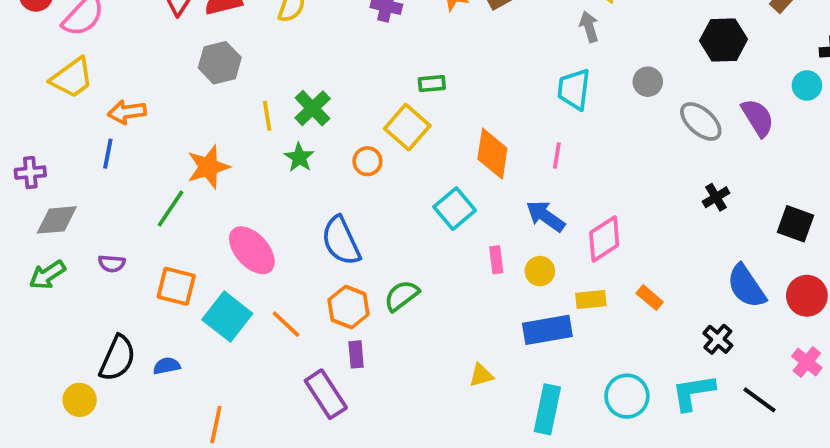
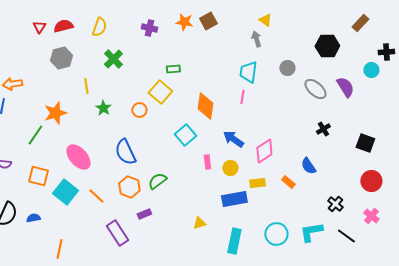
green cross: (313, 108) -> (113, 59), moved
pink line: (557, 156) -> (242, 97), moved
blue semicircle: (746, 286) -> (308, 166), moved, size x0.7
black cross: (718, 339) -> (335, 204), moved
purple rectangle: (356, 354) -> (144, 214), moved, turned 72

